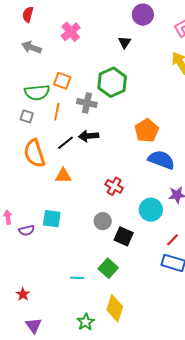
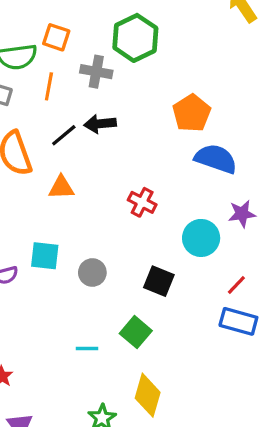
gray circle: (103, 221) -> (92, 273), moved

